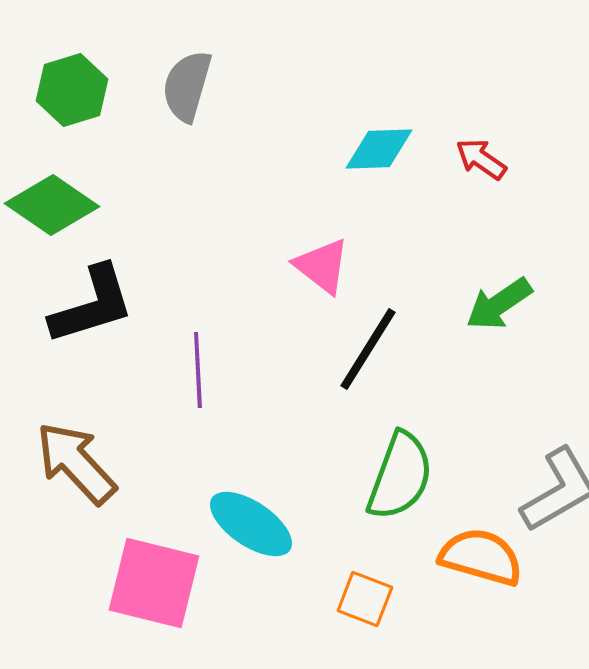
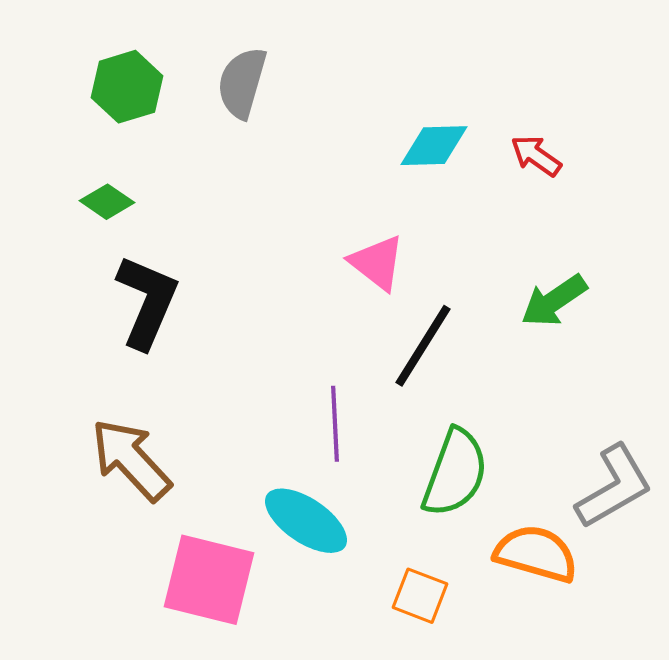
green diamond: (52, 205) -> (107, 202), size x0.6
black L-shape: (92, 305) -> (147, 302), turned -50
purple line: (198, 370) -> (335, 424), moved

